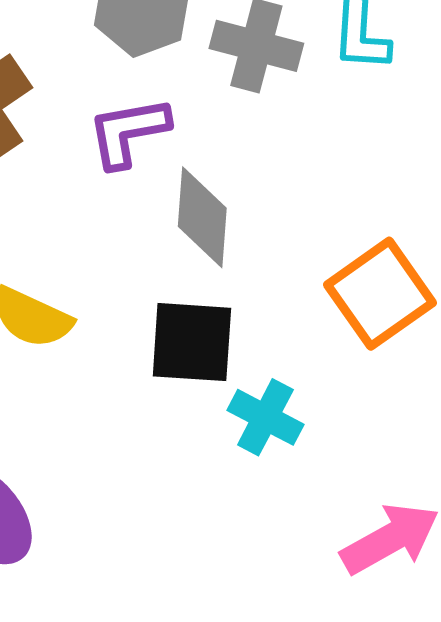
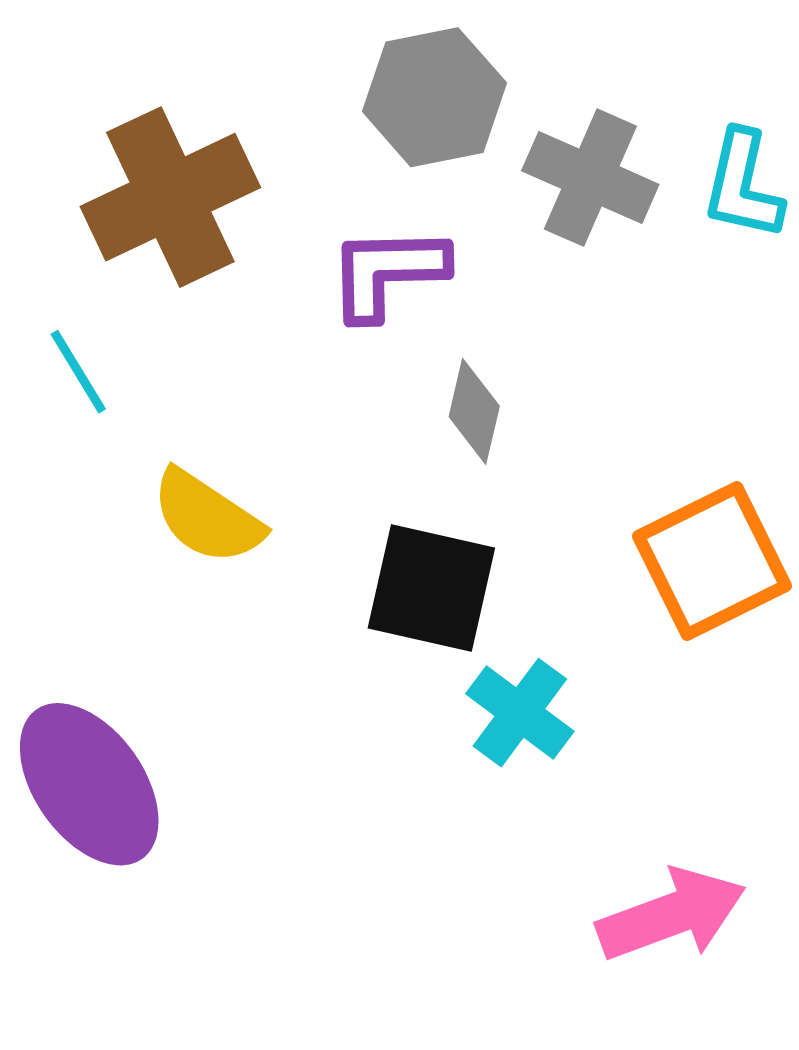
gray diamond: (202, 217) -> (474, 411), size x0.7

